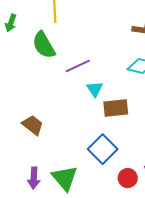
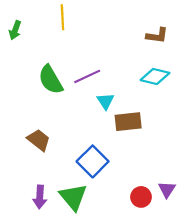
green semicircle: (44, 45) -> (51, 80), moved
blue square: (103, 149) -> (93, 161), moved

